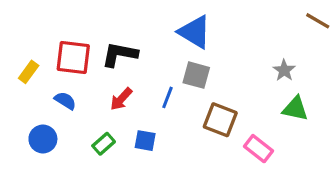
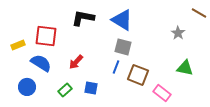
black L-shape: (120, 54) -> (83, 18), moved
gray star: (284, 70) -> (178, 33), moved
yellow rectangle: (29, 72) -> (18, 45), turned 32
blue line: (168, 97) -> (116, 67), moved
blue semicircle: (65, 101) -> (41, 63), size x1.5

